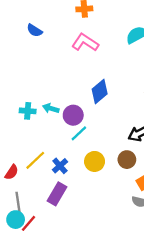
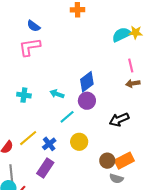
pink L-shape: (85, 43) -> (30, 47), moved, turned -45
cyan arrow: (51, 108) -> (57, 94), moved
purple circle: (73, 115) -> (87, 101), moved
brown circle: (127, 160) -> (107, 161), moved

